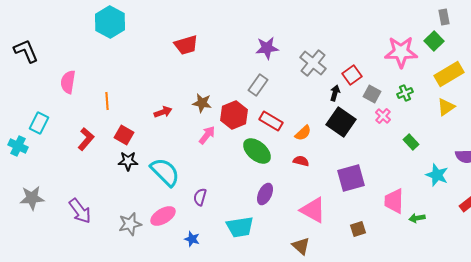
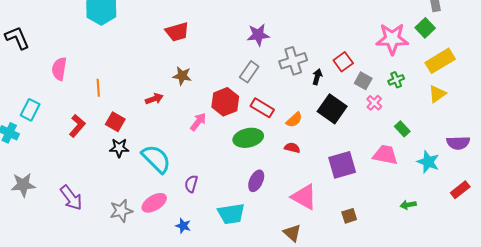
gray cross: (313, 63) -> (293, 61), moved, turned 32
black arrow: (335, 93) -> (317, 77), moved
brown star: (202, 103) -> (182, 76), moved
green ellipse: (257, 151) -> (248, 138), turned -52
pink trapezoid: (394, 201) -> (385, 155), moved, turned 100

